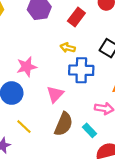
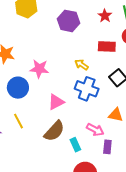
red rectangle: (76, 17) -> (107, 46), moved, turned 36

